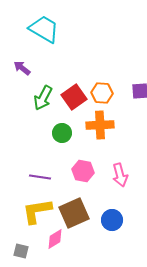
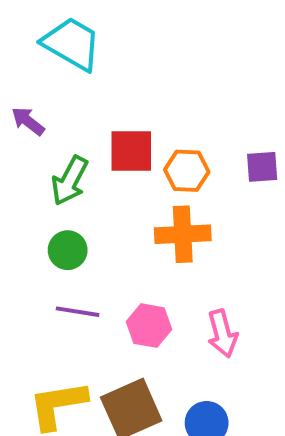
red square: (74, 97) -> (131, 151), moved, turned 35
green circle: (62, 133) -> (68, 250), moved
purple line: (40, 177) -> (78, 312), moved

